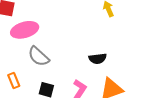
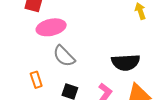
black semicircle: (98, 59) -> (126, 62), size x1.5

